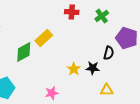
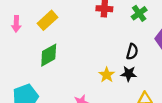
yellow rectangle: (44, 38) -> (48, 20), moved
black semicircle: (109, 53) -> (132, 52), moved

